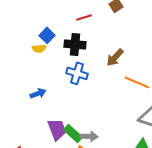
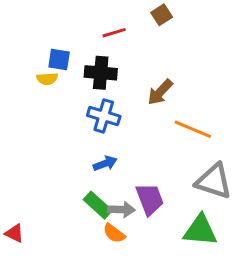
blue square: (47, 35) -> (59, 59), turned -35
blue arrow: (38, 93) -> (105, 163), moved
purple trapezoid: (57, 129) -> (150, 199), moved

